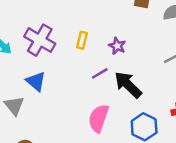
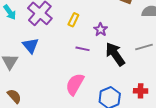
purple line: (100, 73) -> (82, 49), turned 32
black arrow: (128, 85) -> (115, 54), moved

